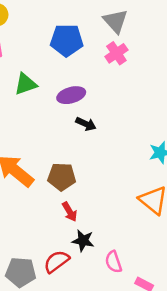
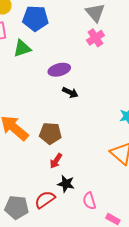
blue pentagon: (67, 40) -> (35, 18), moved
green triangle: (26, 84) -> (22, 48), moved
red arrow: (70, 212) -> (56, 161), turned 63

